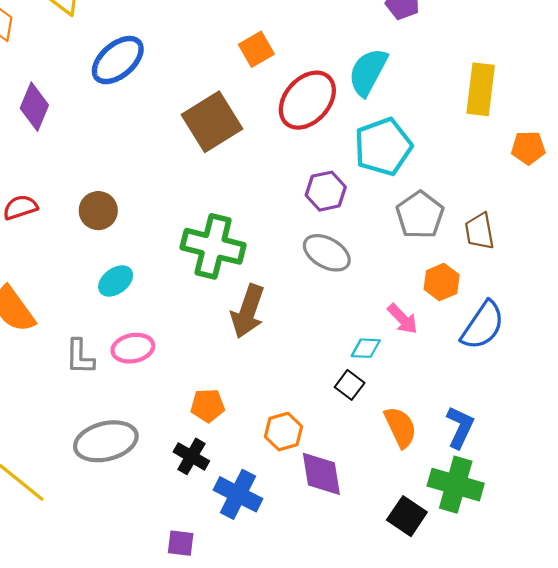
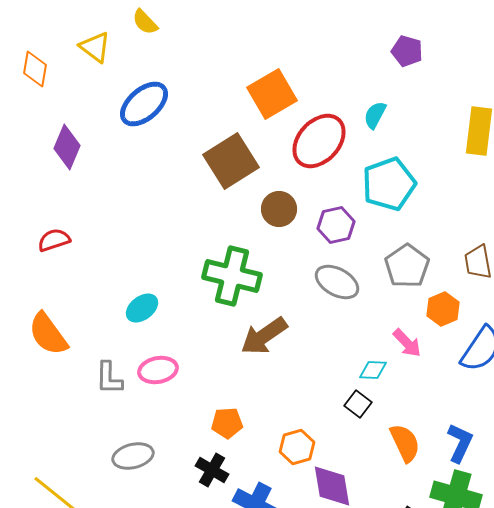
orange square: (256, 49) -> (272, 94), size x1.5
cyan semicircle: (368, 72) -> (375, 115), size x0.6
brown circle: (98, 211) -> (279, 209), moved
gray pentagon: (420, 215) -> (407, 266), moved
brown arrow: (248, 311) -> (264, 336), turned 36
gray ellipse: (106, 441) -> (133, 456), size x0.7

